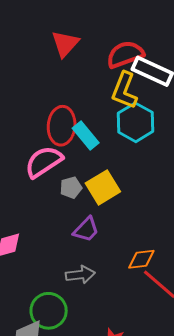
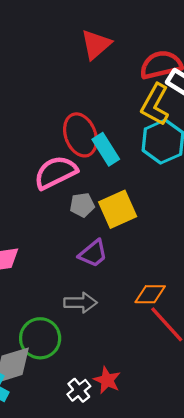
red ellipse: (62, 126) -> (80, 135), turned -33

